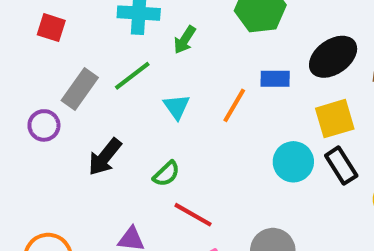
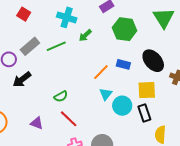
black ellipse: (333, 57) -> (153, 61), turned 70
cyan triangle: (177, 107) -> (106, 94), moved
black arrow: (105, 157) -> (22, 80), moved

